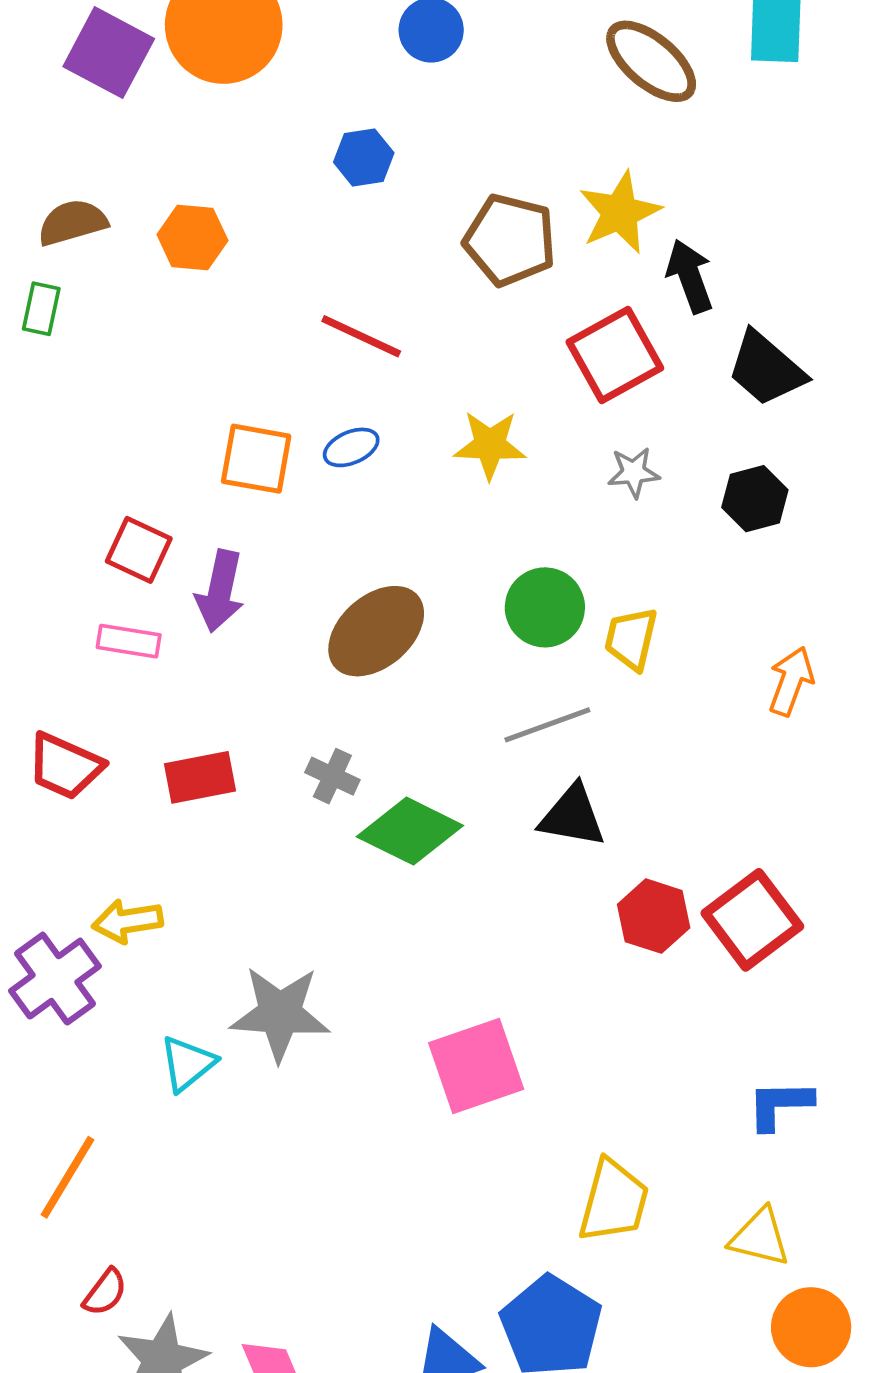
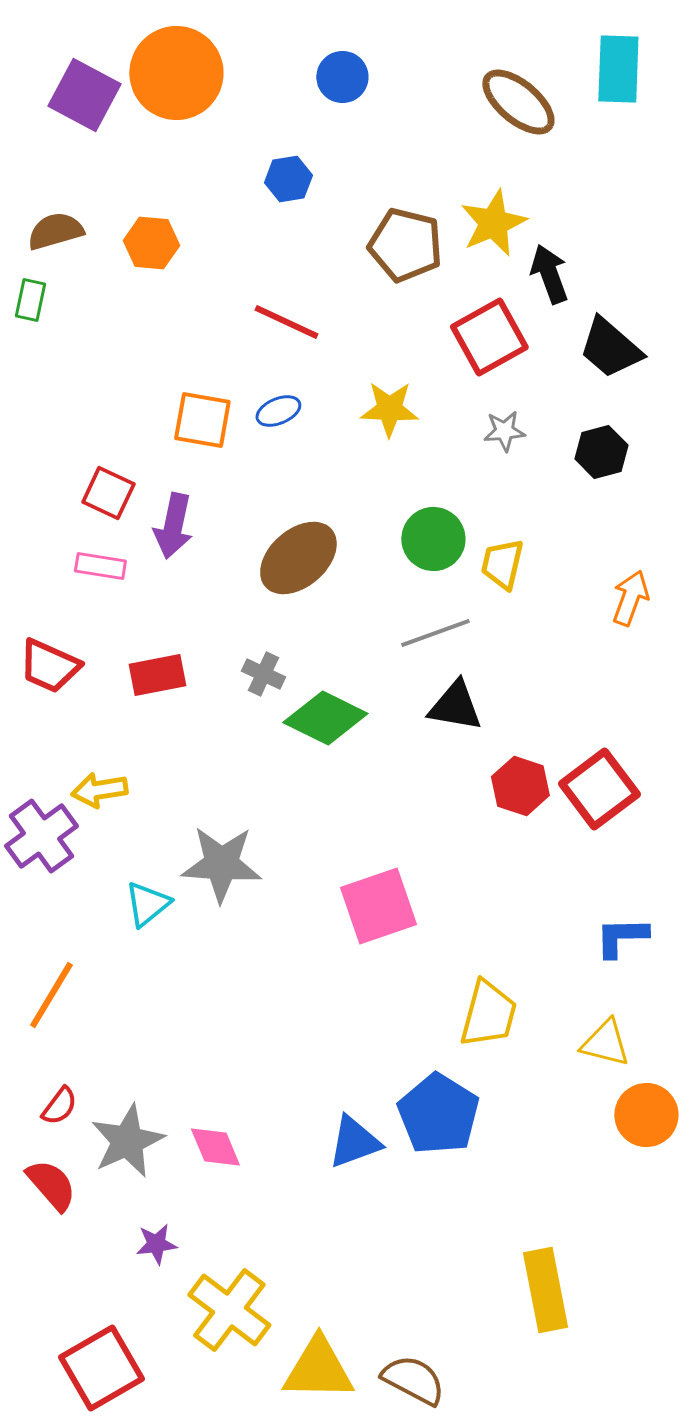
red semicircle: (105, 1292) -> (59, 1106), moved

